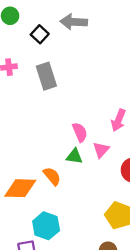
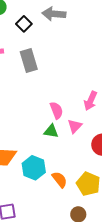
orange semicircle: (52, 176) -> (60, 180), moved
cyan hexagon: (46, 226) -> (34, 168), moved

